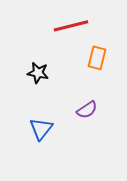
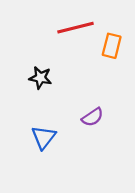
orange rectangle: (97, 58) -> (112, 46), moved

